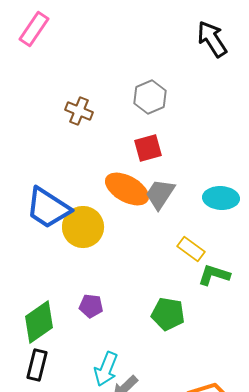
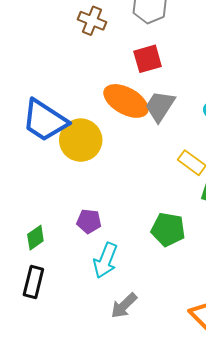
brown cross: (79, 111) -> (92, 21), moved
green diamond: (39, 322) -> (35, 238), size x0.6
cyan arrow: (106, 369) -> (105, 260), moved

